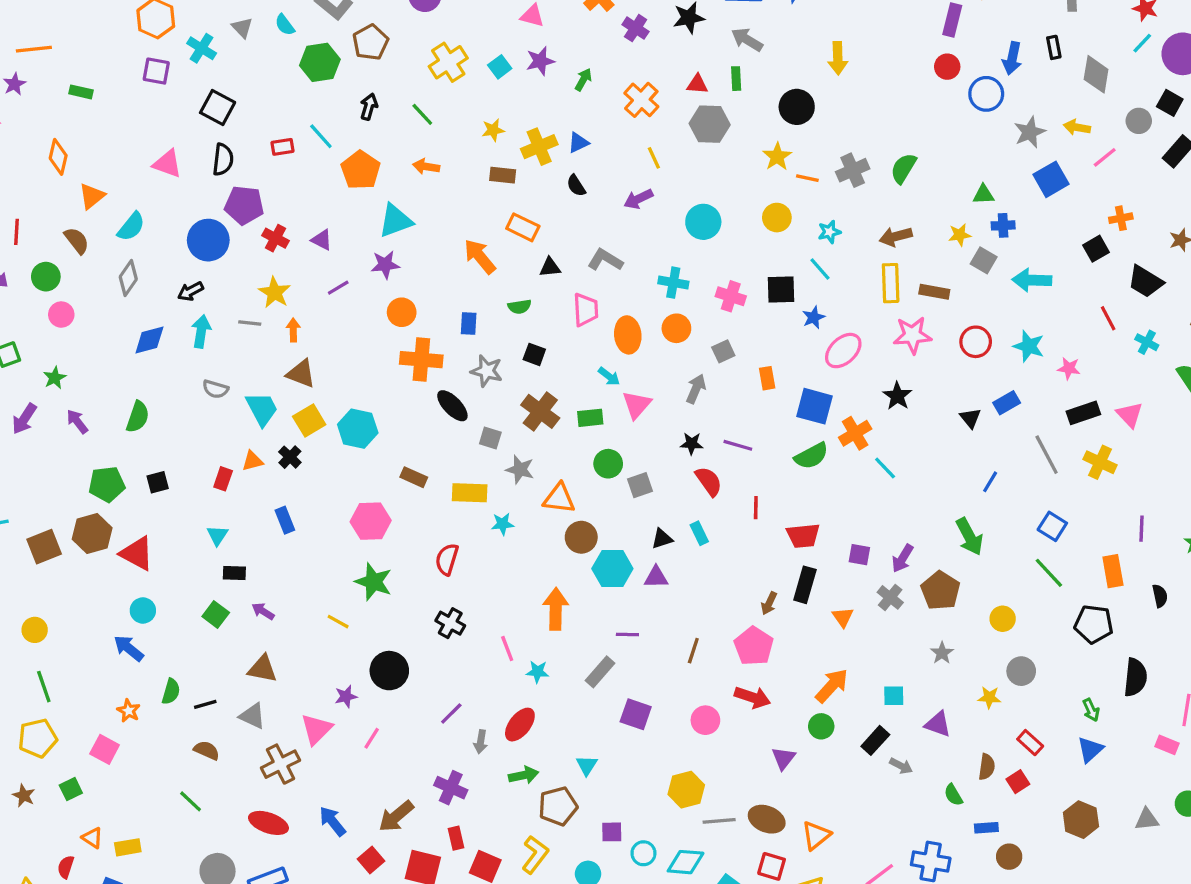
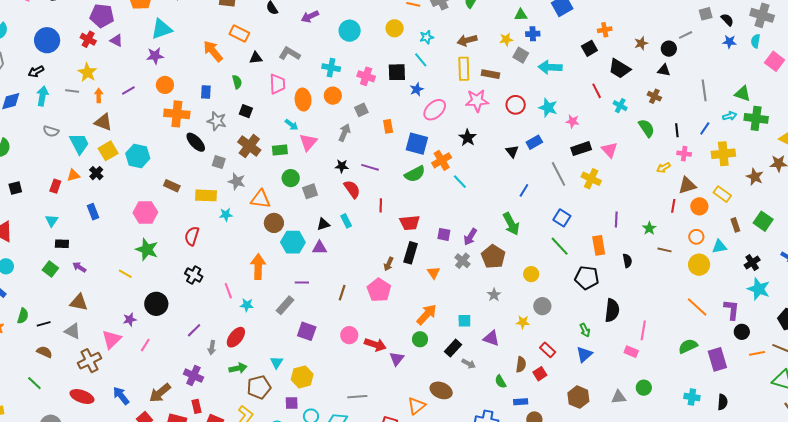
purple pentagon: (244, 205) -> (102, 16), moved
purple line: (338, 288) -> (128, 91), moved
green semicircle: (520, 307) -> (237, 82), turned -96
red arrow: (752, 697) -> (375, 345), moved
yellow hexagon: (686, 790) -> (302, 377), moved
brown ellipse: (767, 819) -> (441, 390), moved

